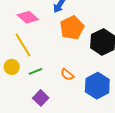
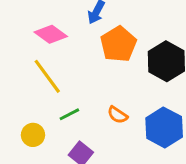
yellow circle: (12, 67) -> (33, 135), moved

